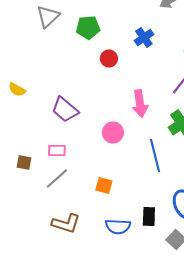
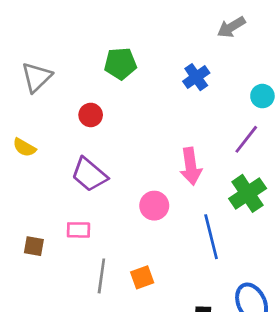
gray triangle: (48, 16) -> (37, 77), moved
red circle: (109, 58) -> (91, 115), moved
gray line: (57, 178) -> (101, 276), moved, turned -40
orange square: (104, 186) -> (142, 277), turned -36

